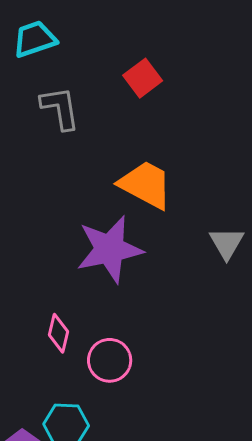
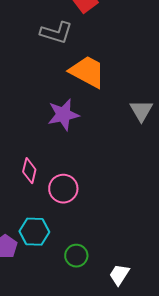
gray L-shape: (60, 108) -> (56, 33), moved, turned 116
purple star: (110, 249) -> (63, 115), size x0.7

